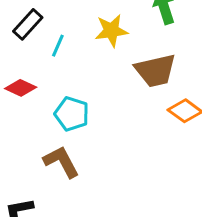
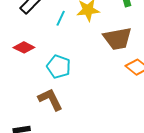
cyan line: (58, 46) -> (61, 18), moved

